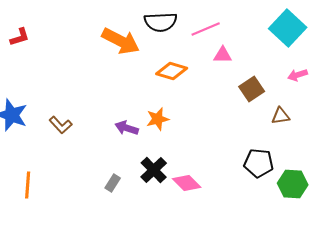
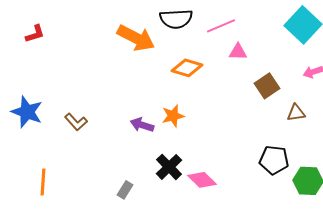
gray rectangle: (113, 183) -> (125, 190), moved

